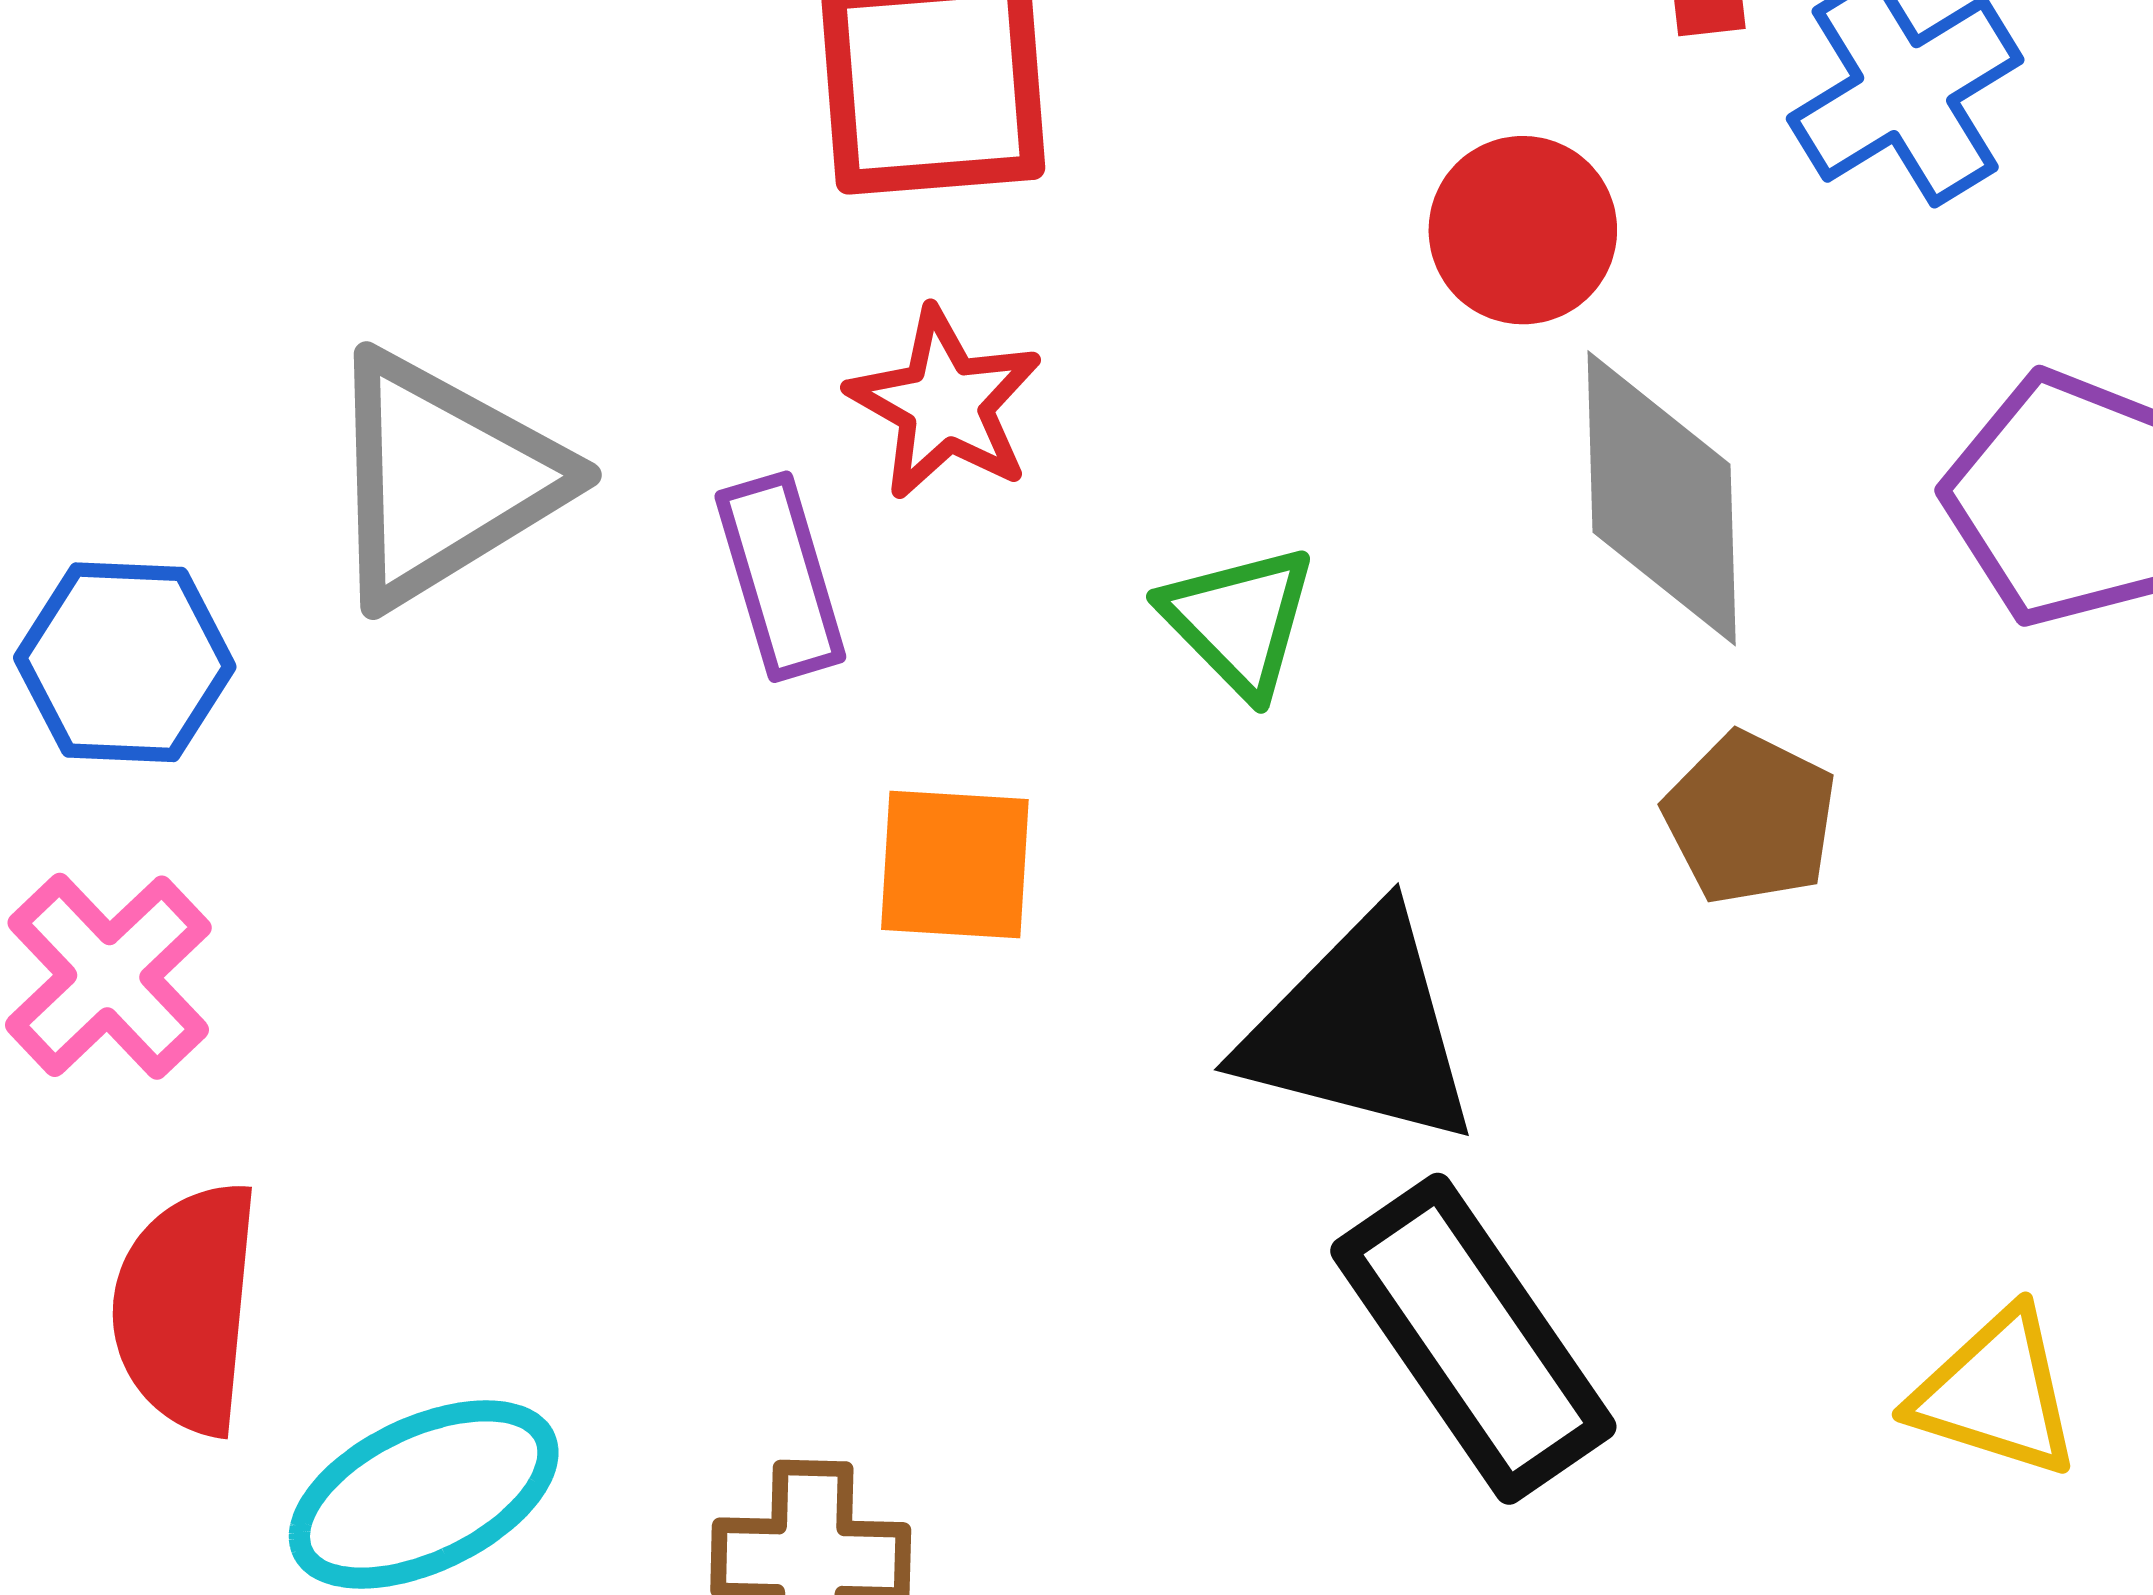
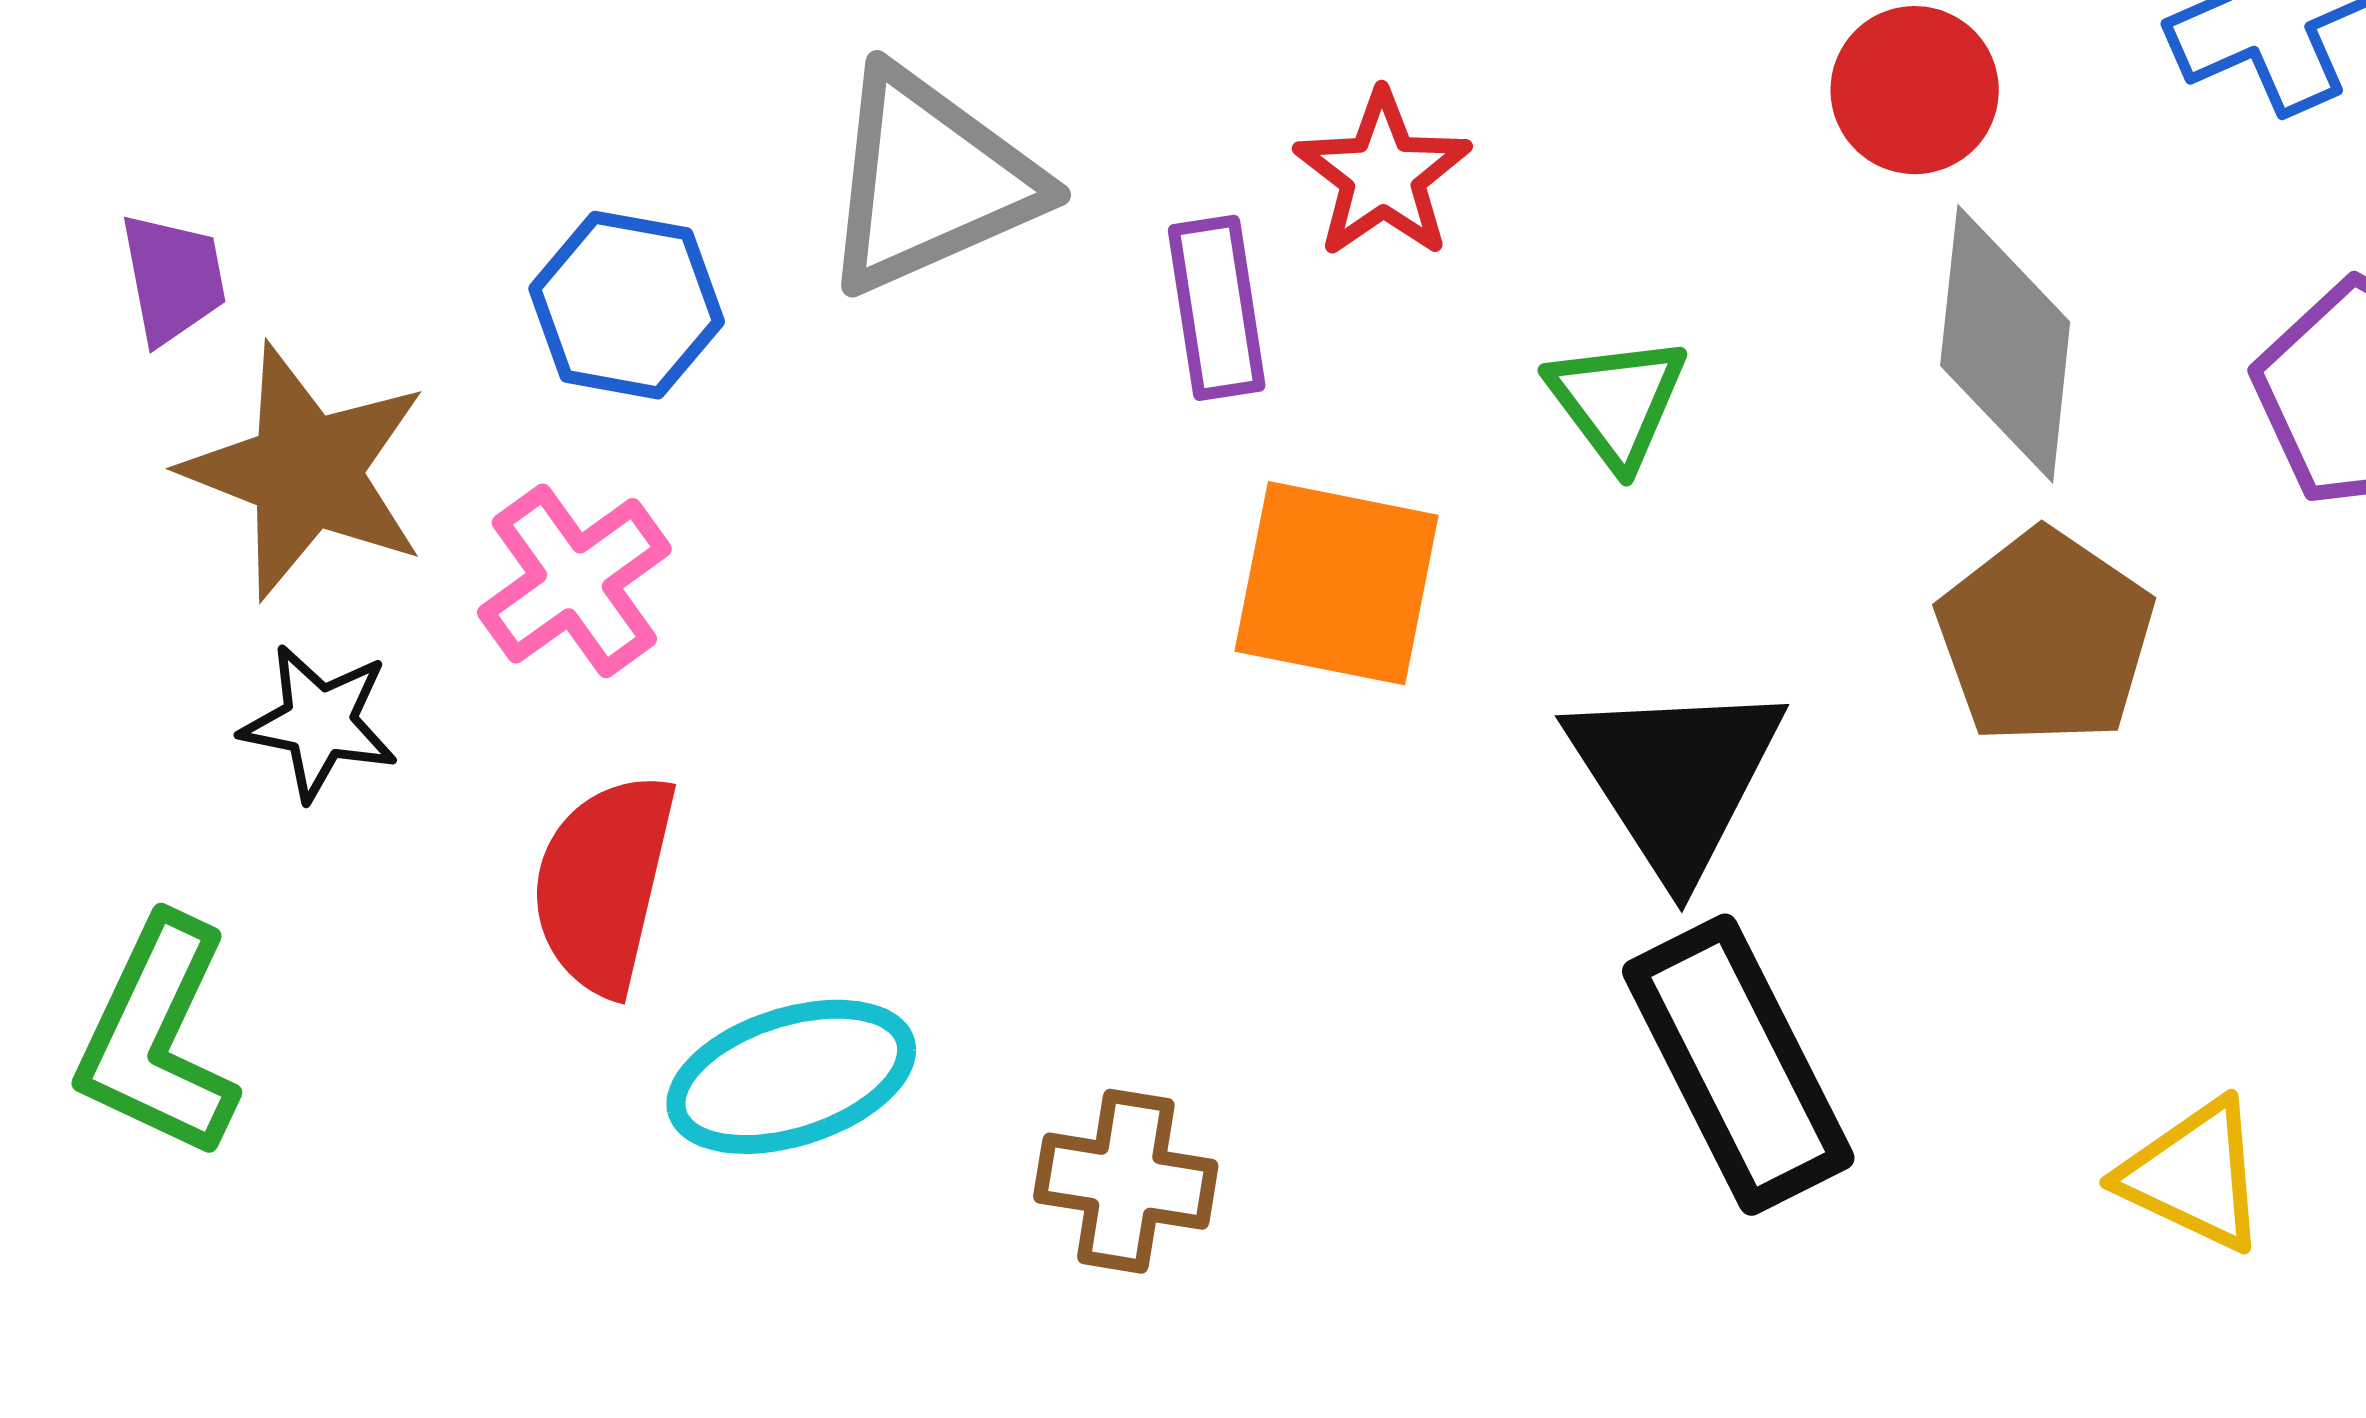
brown pentagon: (1750, 818) -> (2045, 637), size x1.4
orange square: (955, 864) -> (1336, 583), size x1.4
black triangle: (1360, 1029) -> (1675, 777), turned 35

